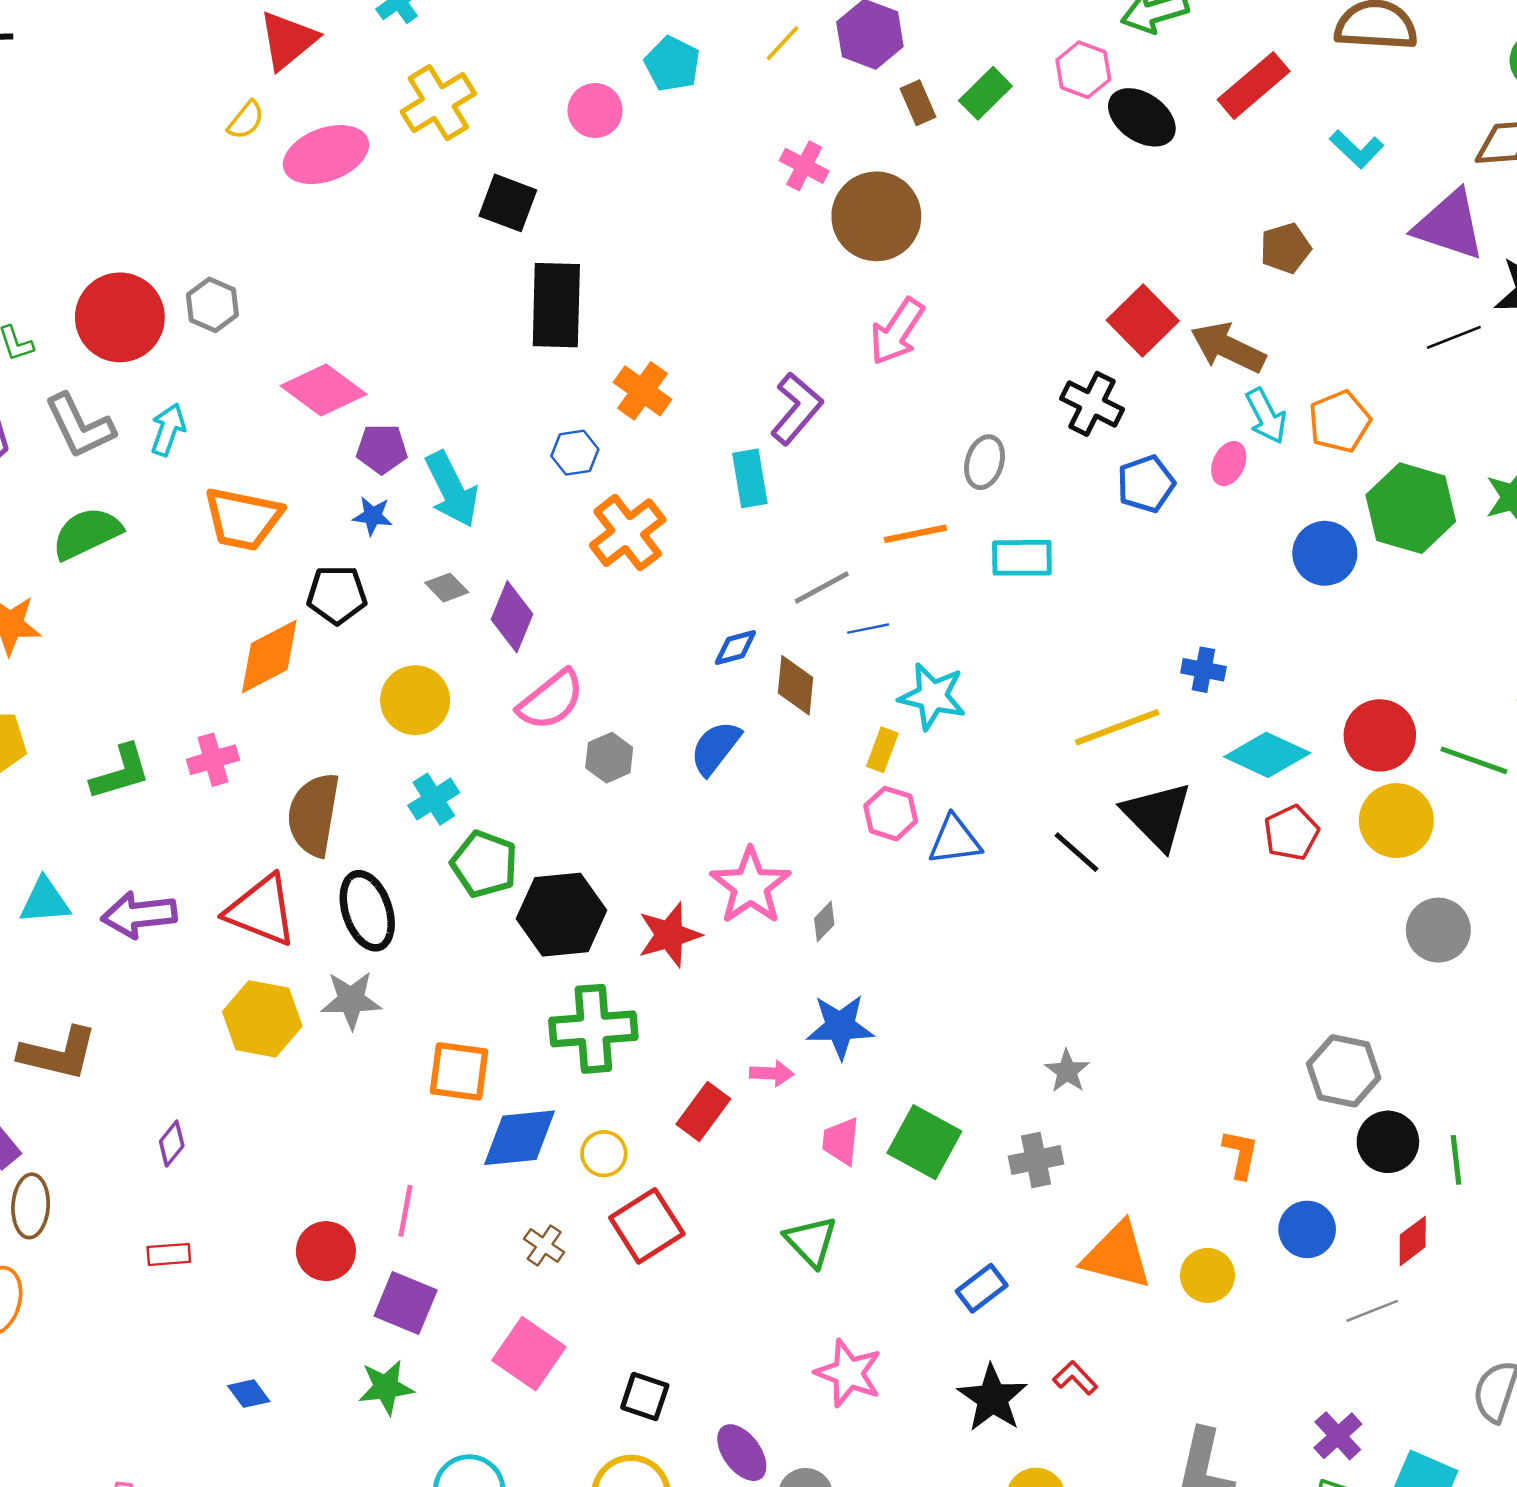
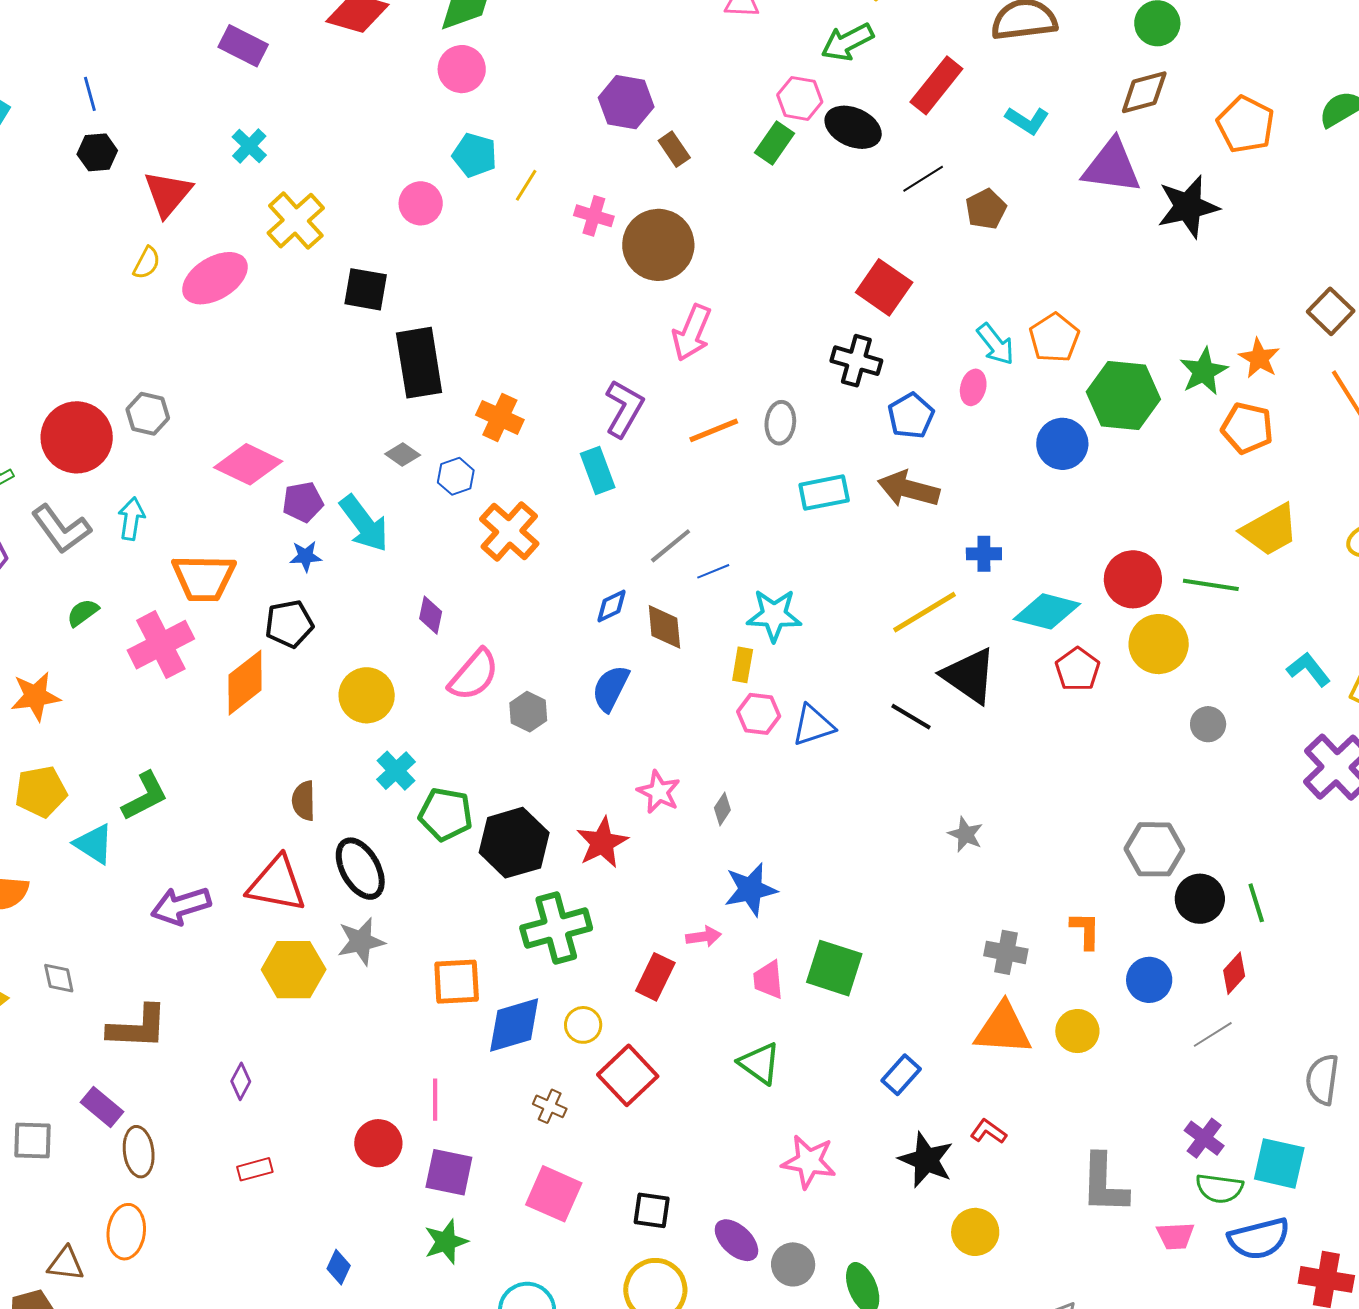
yellow line: (782, 43) -> (526, 185), moved
green rectangle: (985, 93) -> (775, 143), moved
black line: (1454, 337) -> (923, 179), moved
brown arrow: (1228, 348) -> (909, 489), moved
green semicircle: (87, 533) -> (83, 613), size x0.6
orange line: (915, 534) -> (714, 430), moved
gray diamond: (447, 588) -> (403, 454), moved
purple diamond: (512, 617) -> (431, 615), size x0.7
pink cross: (213, 760) -> (161, 645), moved, size x1.6
brown semicircle: (314, 815) -> (304, 801), size x0.6
pink star: (750, 886) -> (659, 792), size x0.7
cyan triangle: (45, 901) -> (94, 844), moved, turned 48
gray circle: (1438, 930) -> (1208, 724), size x0.7
gray star: (1067, 1071) -> (966, 834), moved
gray cross: (1036, 1160) -> (1006, 952), moved, turned 33
blue diamond: (249, 1394) -> (339, 1267), turned 72

